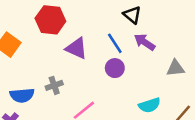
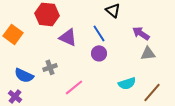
purple arrow: (145, 42) -> (141, 33), moved
blue semicircle: (22, 95) -> (24, 75), turned 30

